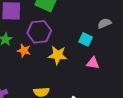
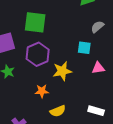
orange star: (24, 51) -> (42, 91), moved

